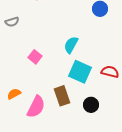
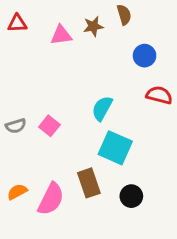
gray semicircle: (12, 22) -> (16, 126), moved
red semicircle: (110, 72) -> (159, 95), moved
orange semicircle: (14, 94) -> (17, 192), moved

